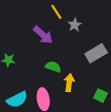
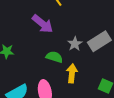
gray star: (75, 25) -> (75, 44), moved

